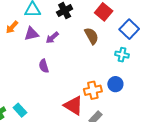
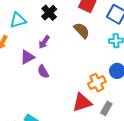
purple triangle: (31, 34) -> (27, 57), moved
red triangle: (73, 106) -> (82, 102), turned -35

